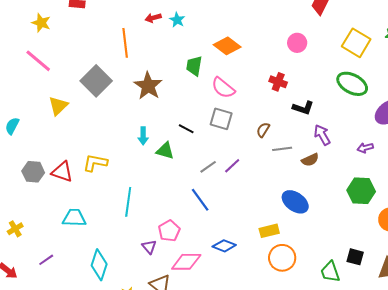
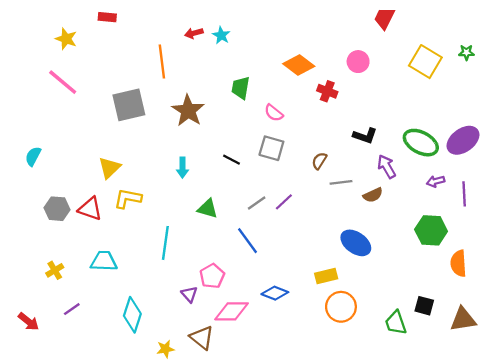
orange diamond: (227, 46) -> (299, 65), moved
gray square: (96, 81) -> (129, 105), turned 32
red cross: (278, 82) -> (327, 91), moved
green ellipse: (352, 84) -> (421, 143), moved
pink semicircle: (223, 88) -> (274, 113), size x0.7
yellow triangle: (58, 106) -> (109, 168), moved
green triangle: (165, 151) -> (208, 209), moved
yellow cross: (15, 229) -> (55, 270), moved

